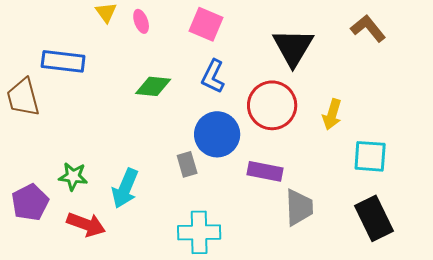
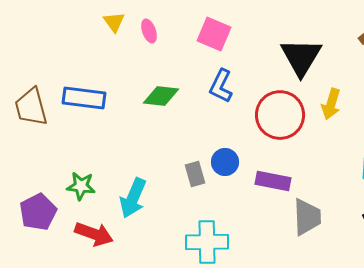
blue rectangle: (63, 61) -> (84, 98), moved
yellow arrow: (332, 114) -> (331, 104), moved
blue circle: (217, 134) -> (225, 162), moved, size x0.6

